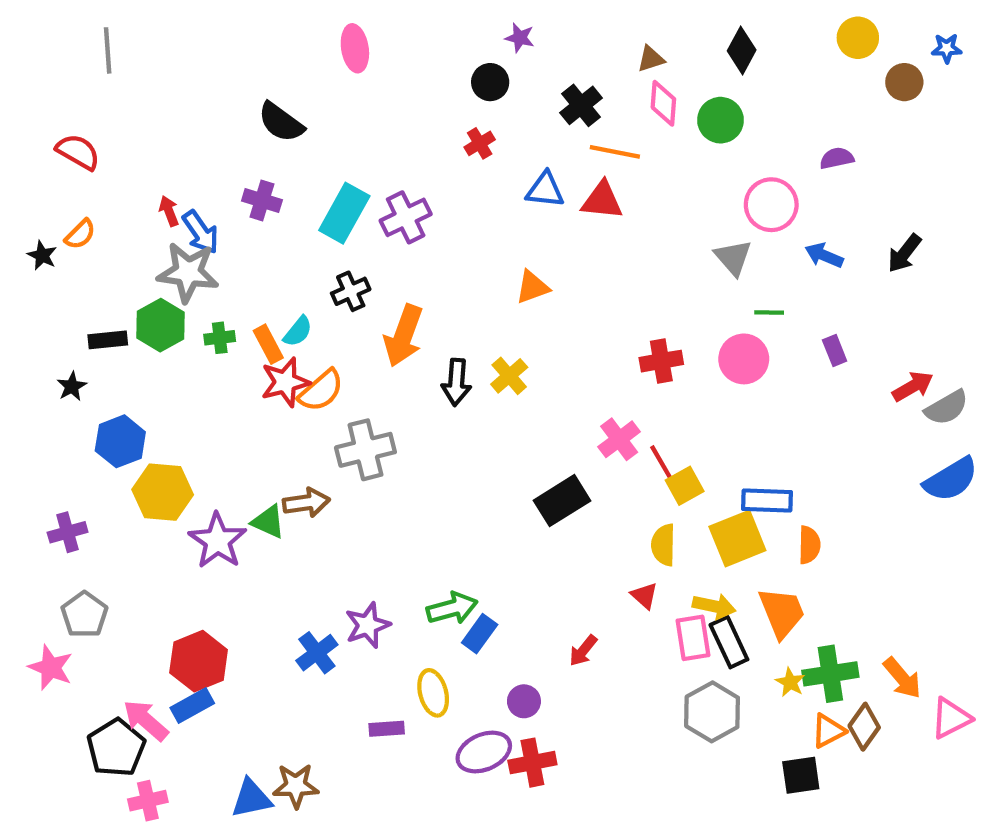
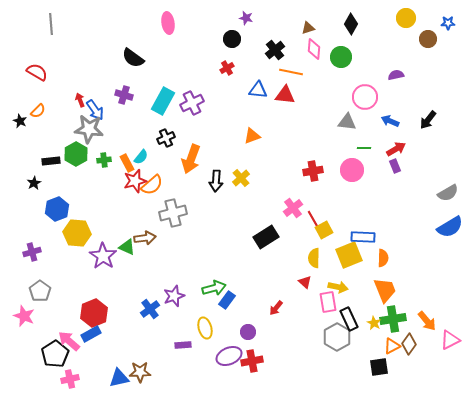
gray triangle: (733, 258) -> (347, 122), turned -42
red arrow: (913, 386) -> (396, 149), moved
orange trapezoid: (782, 613) -> (385, 290), moved
black rectangle: (729, 642) -> (349, 319), moved

